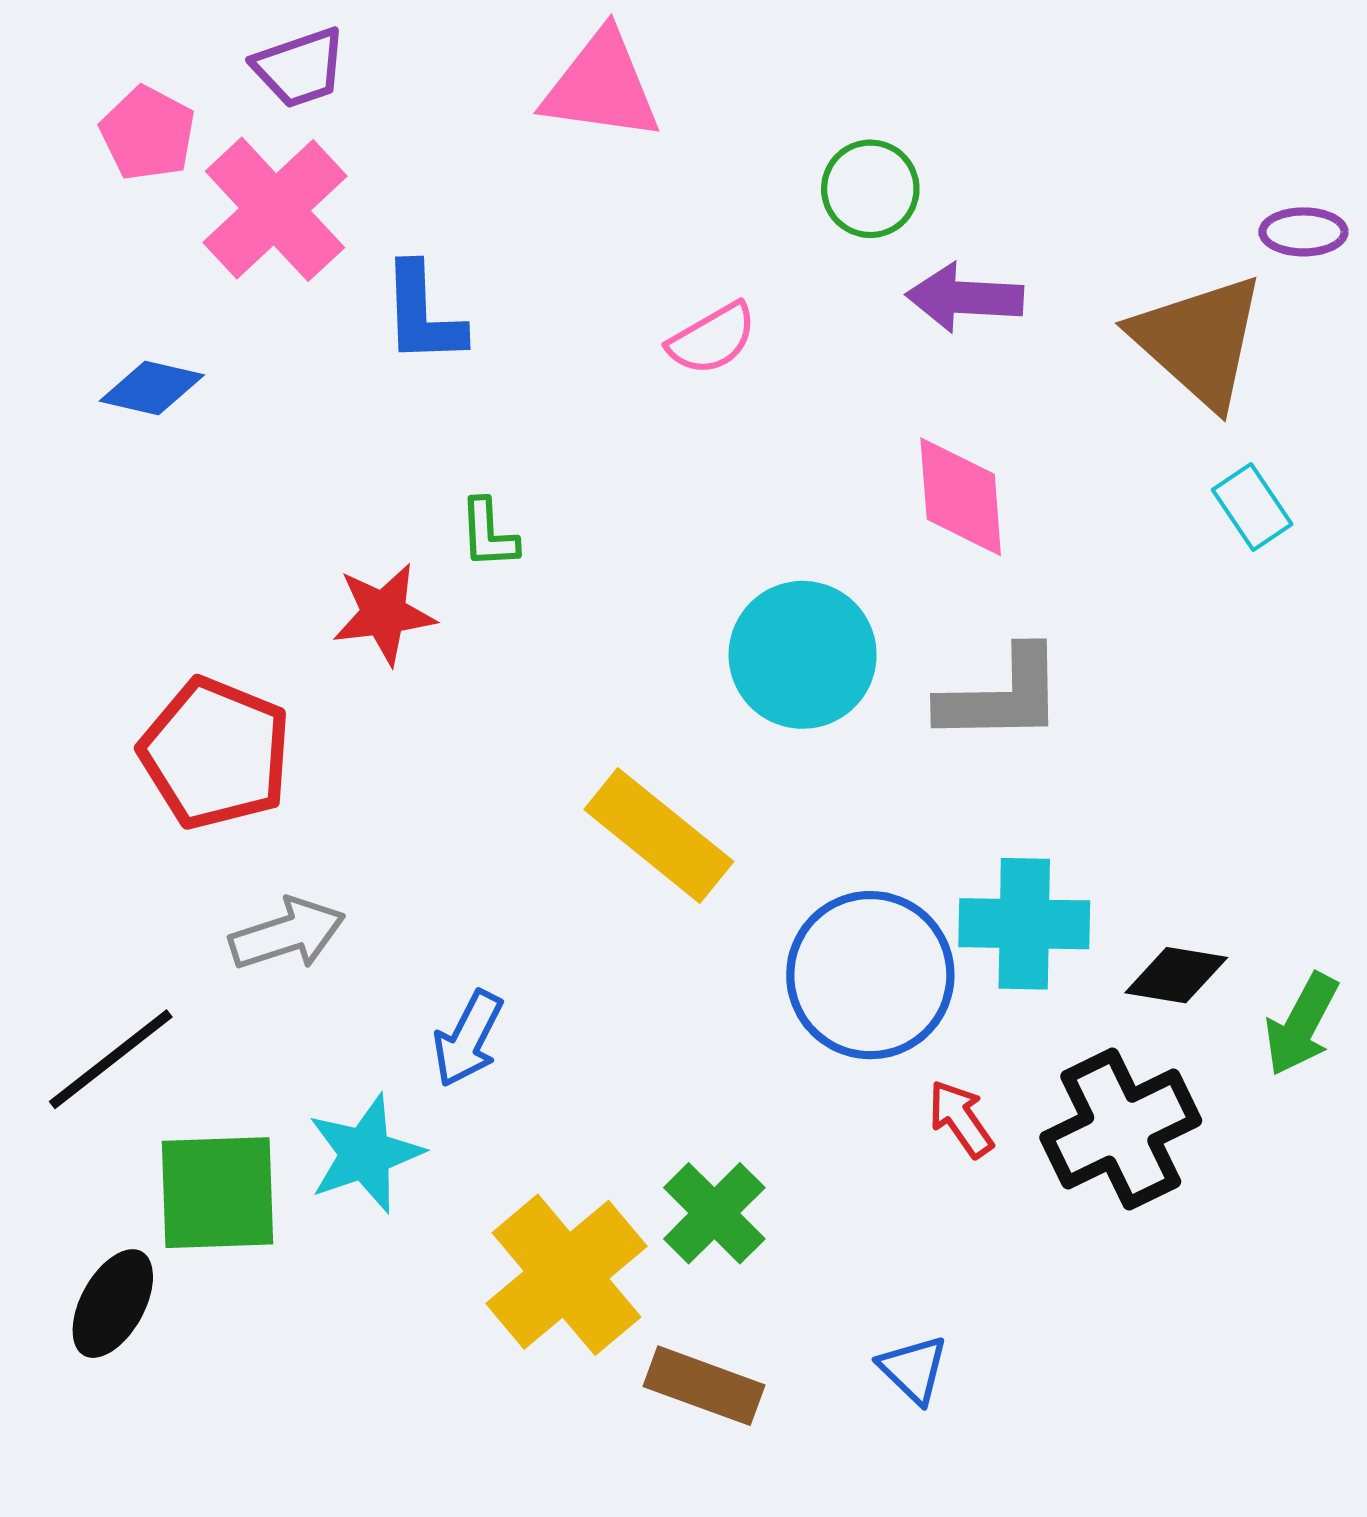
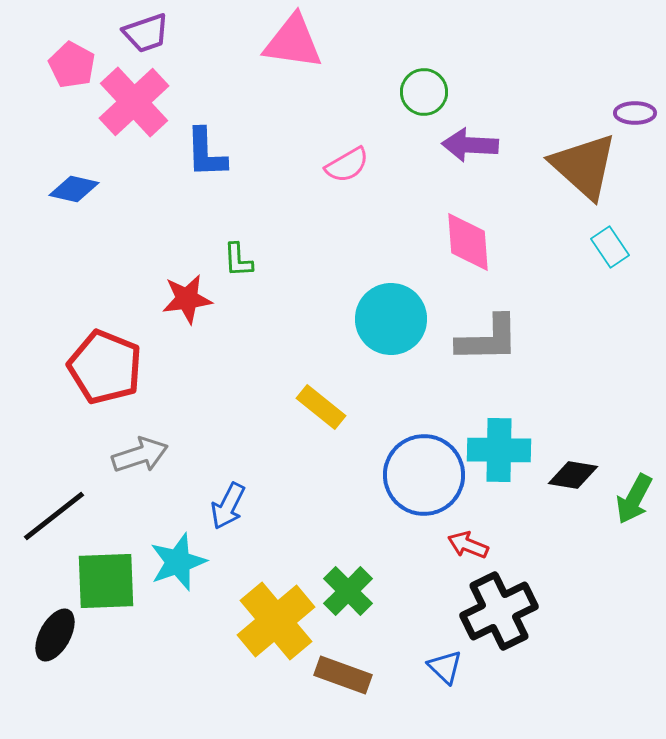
yellow rectangle: (659, 835) -> (321, 407), size x0.7
red arrow: (961, 1119) -> (468, 545), turned -33
black cross: (1121, 1129) -> (499, 611), moved

